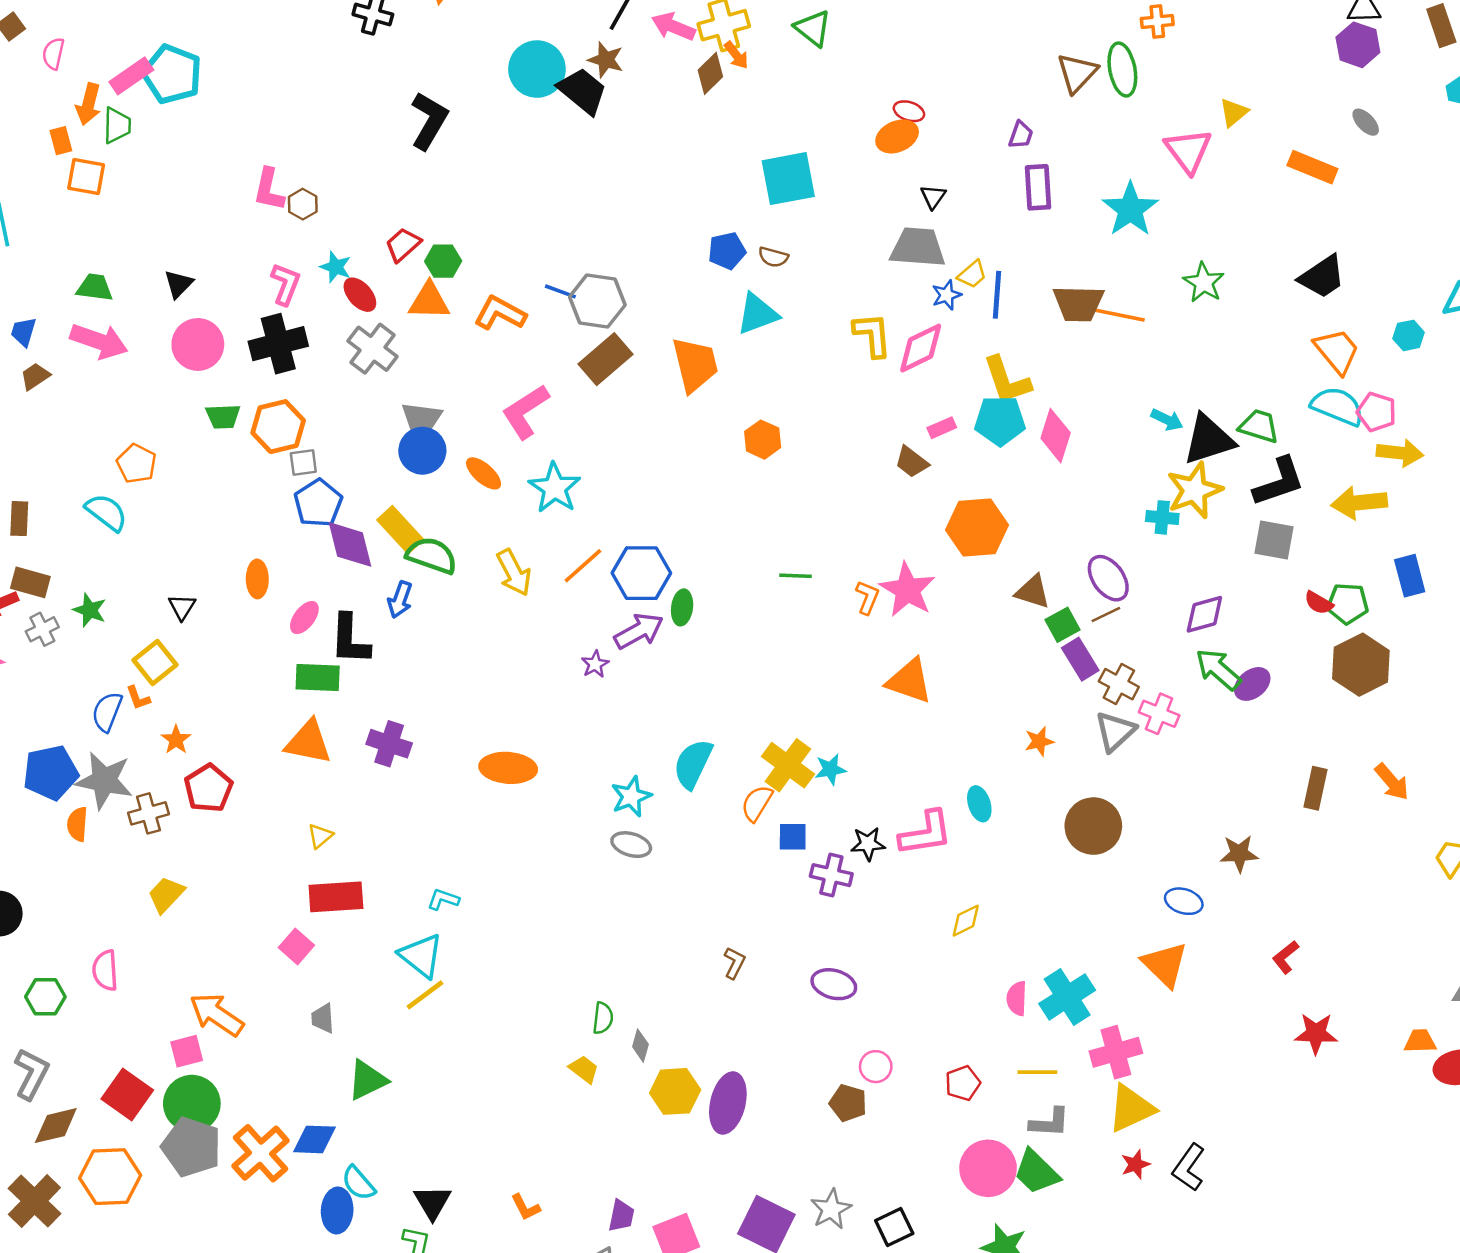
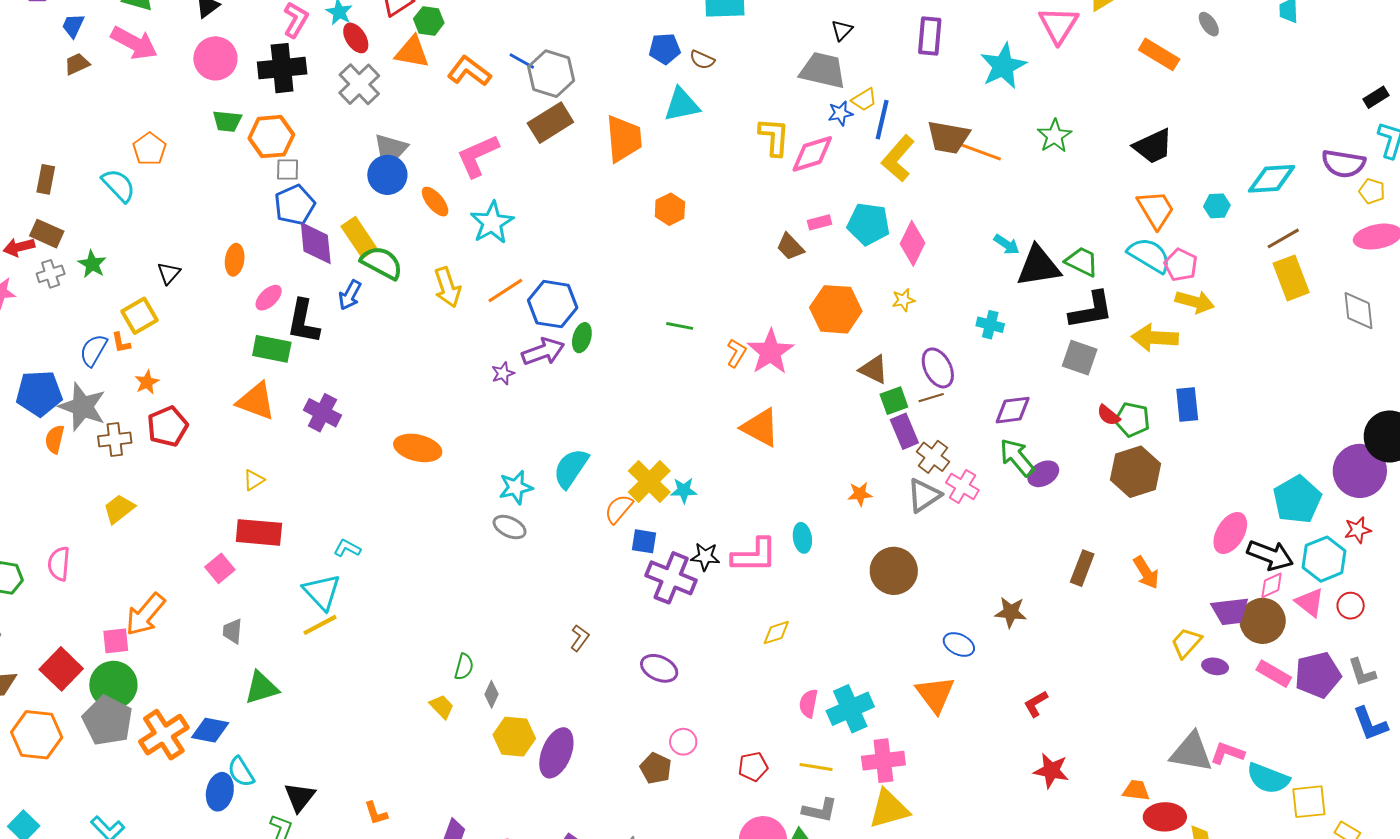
yellow L-shape: (1007, 380) -> (898, 158), moved, turned 51
yellow star: (1194, 490) -> (903, 300), moved, size x0.5
purple cross: (831, 875) -> (671, 578), size x1.4
orange arrow: (217, 1015) -> (145, 614), turned -93

